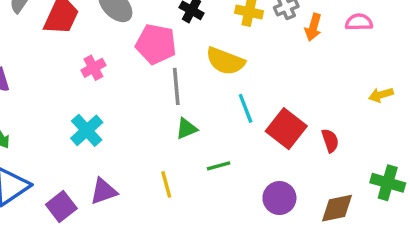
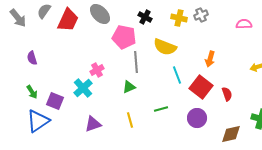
orange arrow: (313, 27) -> (210, 59), moved
pink cross: (93, 68) -> (97, 70), moved
green triangle: (186, 129) -> (129, 87), moved
purple circle: (279, 198) -> (197, 118), moved
purple square: (61, 206) -> (55, 101), moved, turned -30

